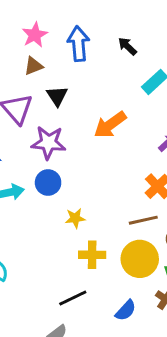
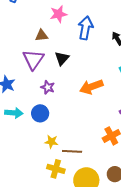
brown triangle: (33, 66) -> (42, 35), moved
purple star: (48, 143) -> (48, 87), size x0.6
brown line: (143, 220) -> (72, 151), moved

